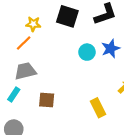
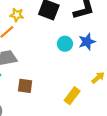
yellow rectangle: (98, 108) -> (72, 96), turned 60

